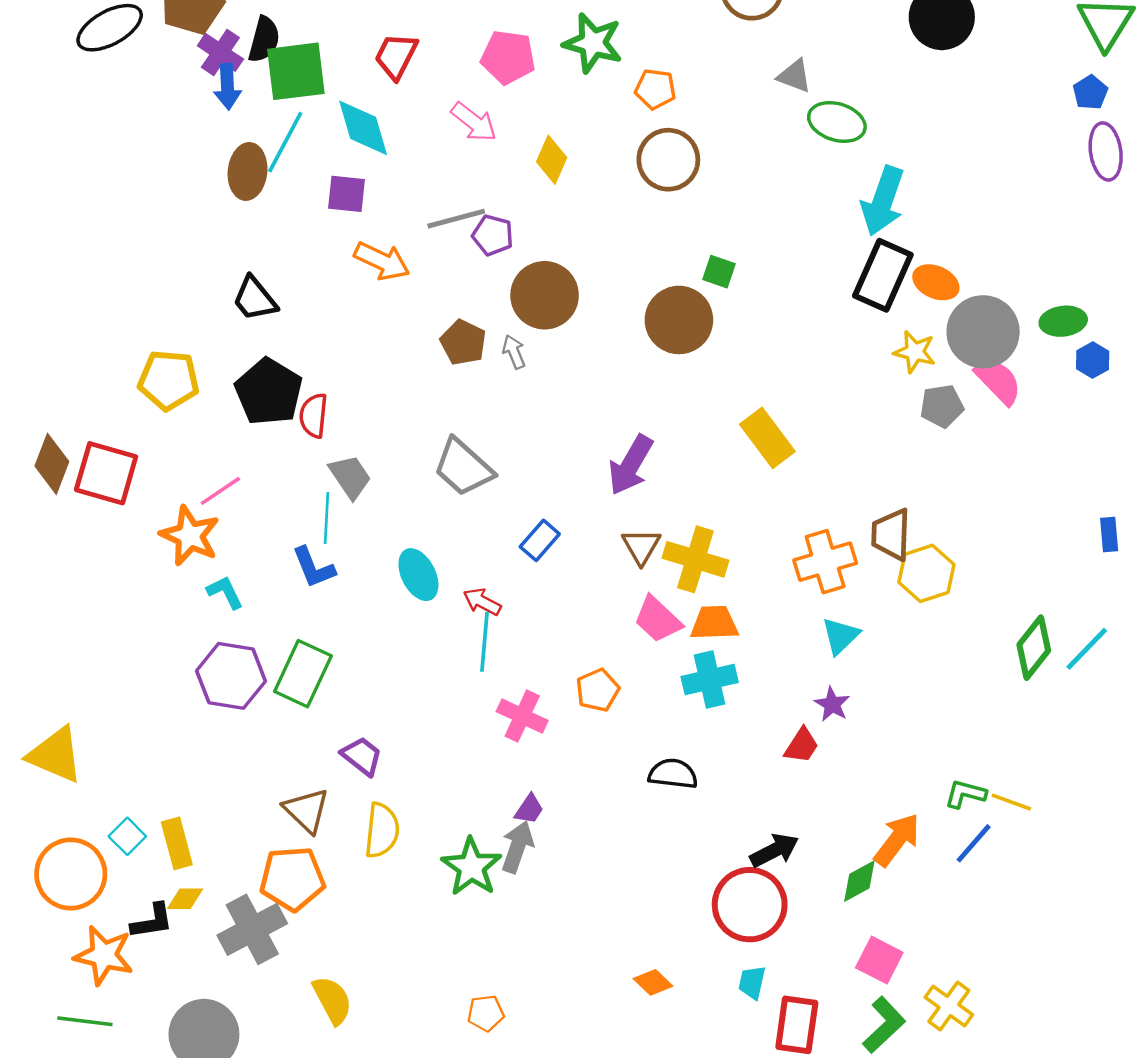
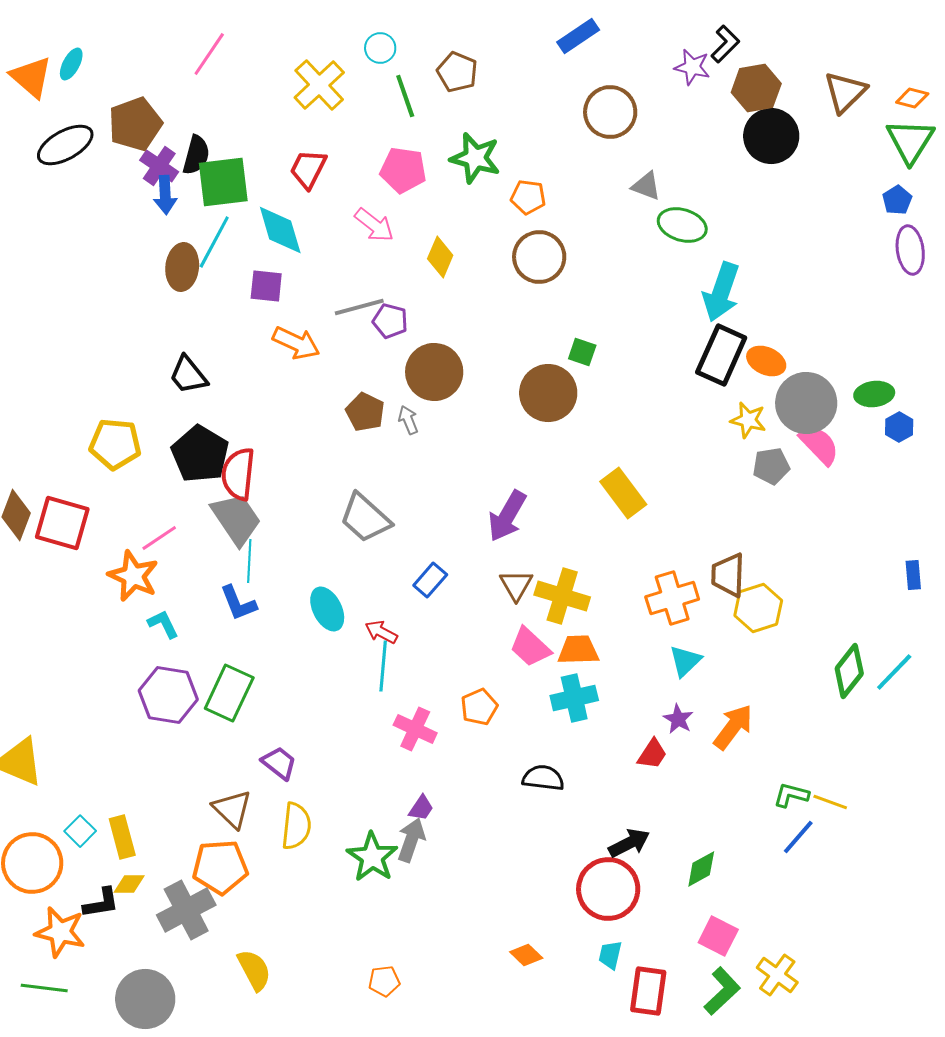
red semicircle: (314, 415) -> (238, 474), size x1.4
gray trapezoid: (350, 477) -> (236, 519), moved, size x1.4
orange arrow: (897, 840) -> (733, 727), moved

